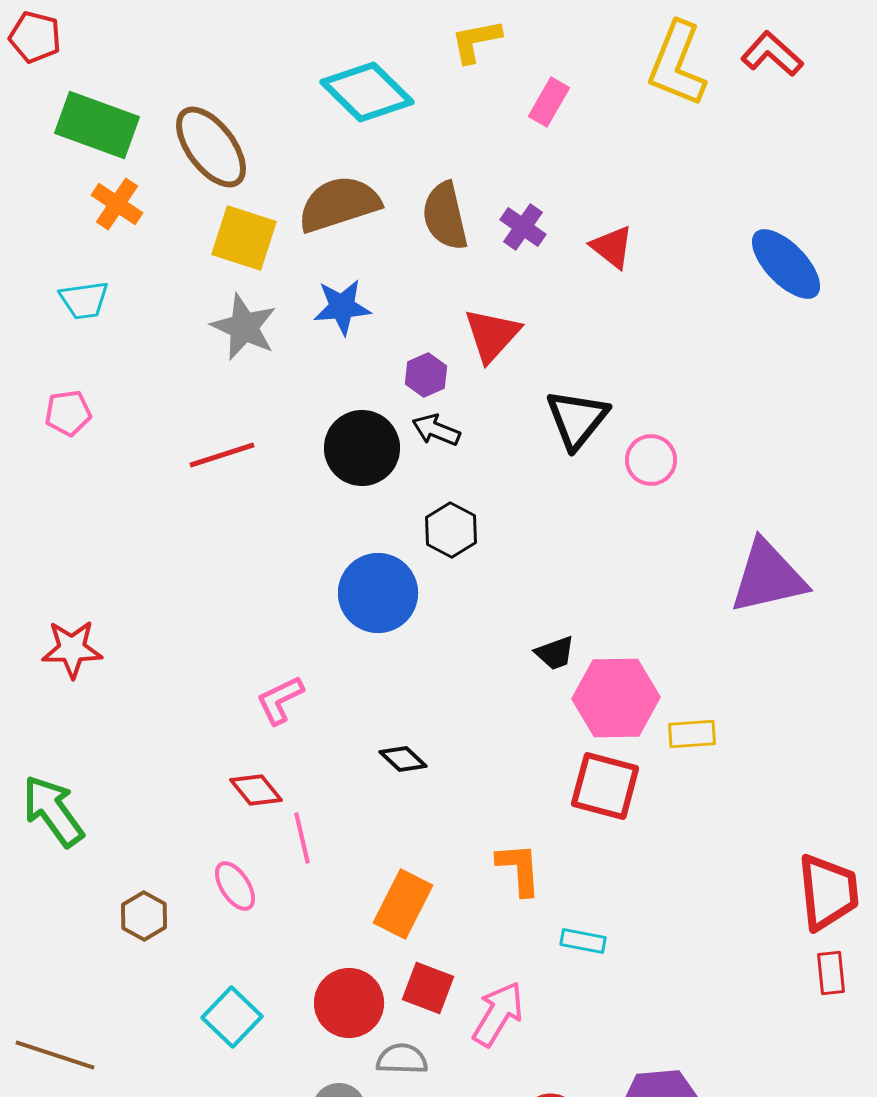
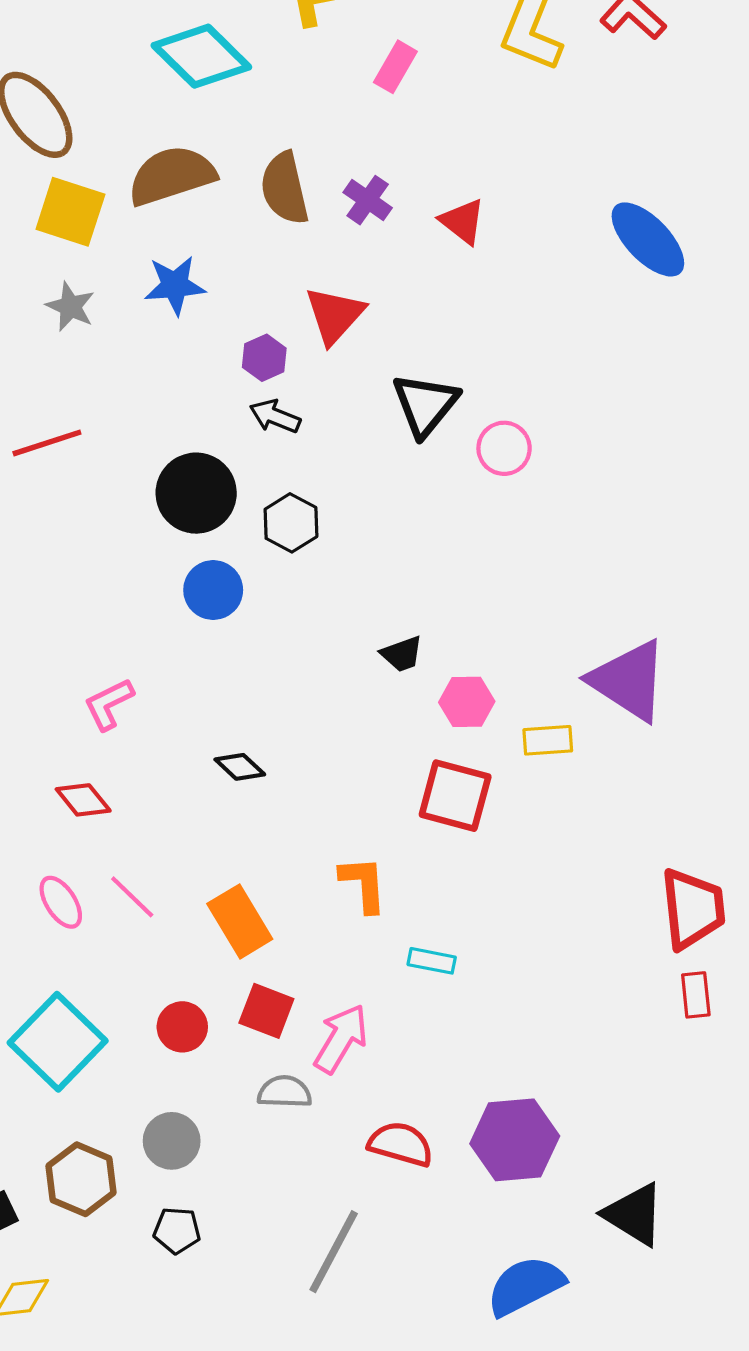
gray star: (244, 327) -> (70, 307), size x0.7
black circle: (362, 448) -> (196, 493), moved
purple triangle: (768, 577) -> (629, 681), moved, turned 46
blue circle: (378, 593) -> (213, 590), size x0.7
pink hexagon: (616, 698) -> (467, 702), size x0.6
pink line: (302, 838) -> (132, 897), moved, turned -33
orange rectangle: (403, 904) -> (240, 921), turned -58
red circle: (349, 1003) -> (182, 1027), size x0.7
cyan square: (232, 1017) -> (58, 1042), size x1.5
gray semicircle: (402, 1059) -> (285, 1092), moved

